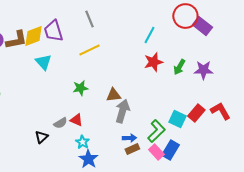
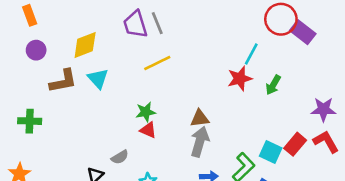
purple trapezoid: (53, 31) -> (135, 24), moved
cyan line: (149, 35) -> (251, 54), moved
brown L-shape: (16, 40) -> (63, 81), moved
purple star: (203, 70) -> (323, 109), moved
brown triangle: (113, 95) -> (200, 118), moved
red triangle: (76, 120) -> (148, 130), moved

